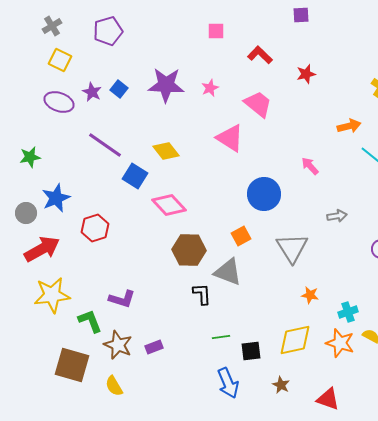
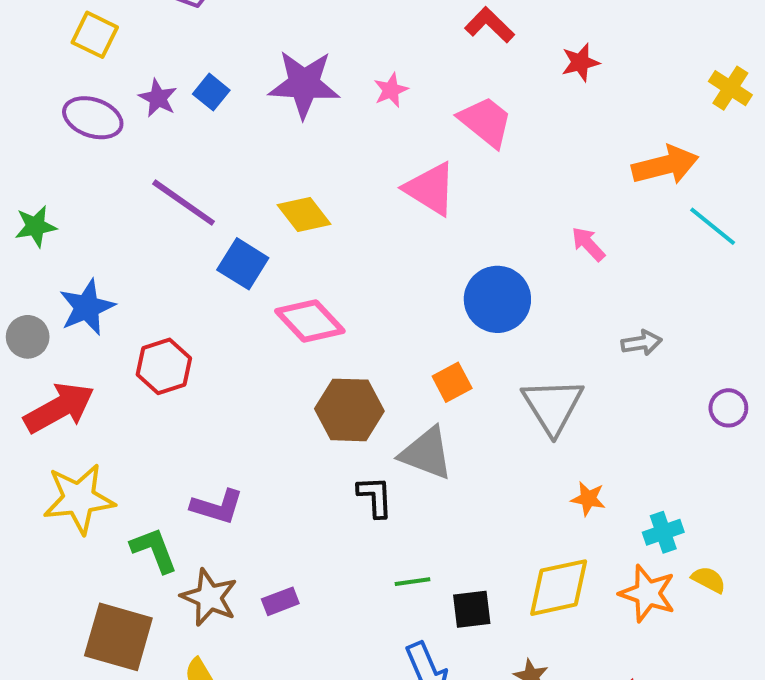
orange arrow: (349, 126) -> (665, 165), size x1.4

